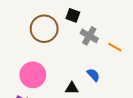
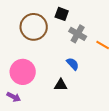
blue semicircle: (93, 75) -> (73, 64), moved

